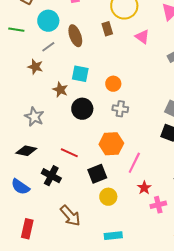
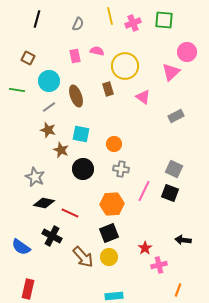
brown star: (35, 67) -> (48, 130), moved
black diamond: (26, 151) -> (44, 203), moved
pink line: (134, 163) -> (144, 191), moved
black square: (97, 174) -> (109, 233), moved
brown arrow: (70, 216) -> (83, 257), moved

